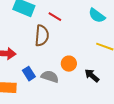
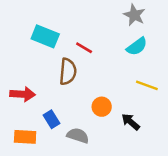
cyan semicircle: (97, 16) -> (137, 46), turned -72
gray semicircle: (50, 77) -> (78, 136), moved

